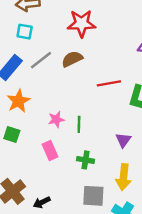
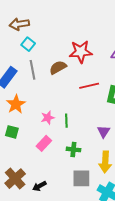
red star: (81, 23) -> (81, 52), moved
cyan square: (25, 32) -> (28, 44), moved, turned 32
gray line: (41, 60) -> (33, 70), turned -60
pink rectangle: (50, 151) -> (44, 143), turned 70

